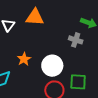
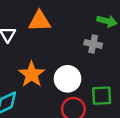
orange star: (24, 59) -> (32, 74), size x1.5

